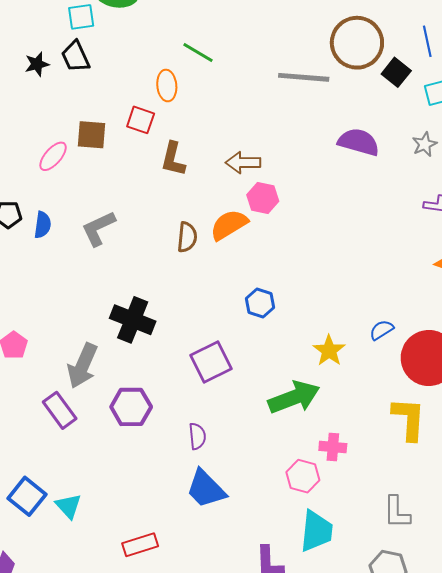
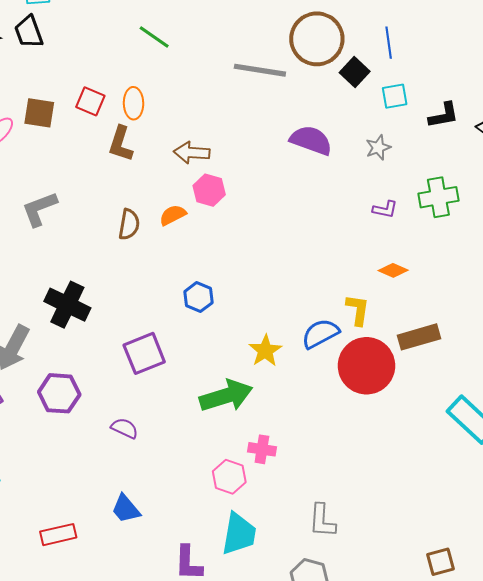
orange ellipse: (167, 86) -> (134, 103), moved
orange semicircle: (229, 225) -> (173, 215), size x0.7
blue semicircle: (382, 330) -> (320, 334), size x1.5
yellow L-shape: (409, 419) -> (358, 310), moved, size x0.7
purple semicircle: (197, 436) -> (125, 428), turned -64
blue trapezoid: (206, 489) -> (126, 509), moved, size x0.7

